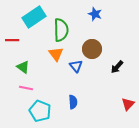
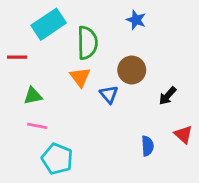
green triangle: (23, 67) -> (33, 96), turned -48
blue semicircle: (73, 102) -> (148, 146), moved
red triangle: (128, 104) -> (183, 134), moved, turned -32

